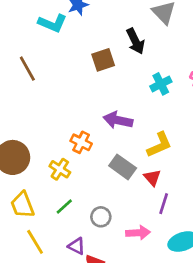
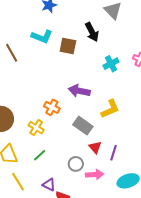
cyan L-shape: (52, 23) -> (42, 37), moved
brown square: (103, 60) -> (68, 46), turned 30
red triangle: (152, 178) -> (95, 147), moved
gray circle: (101, 217) -> (76, 164), moved

